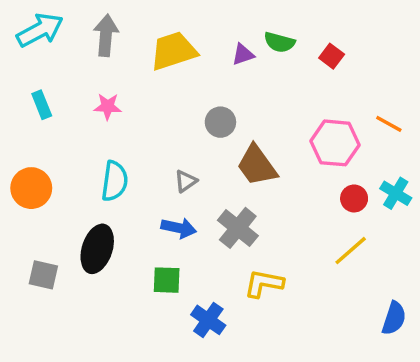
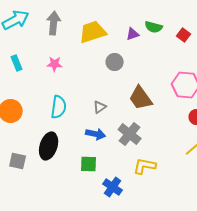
gray circle: (220, 122) -> (115, 62), moved

